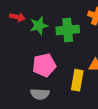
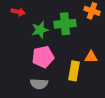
green star: (39, 26) -> (40, 30), moved

